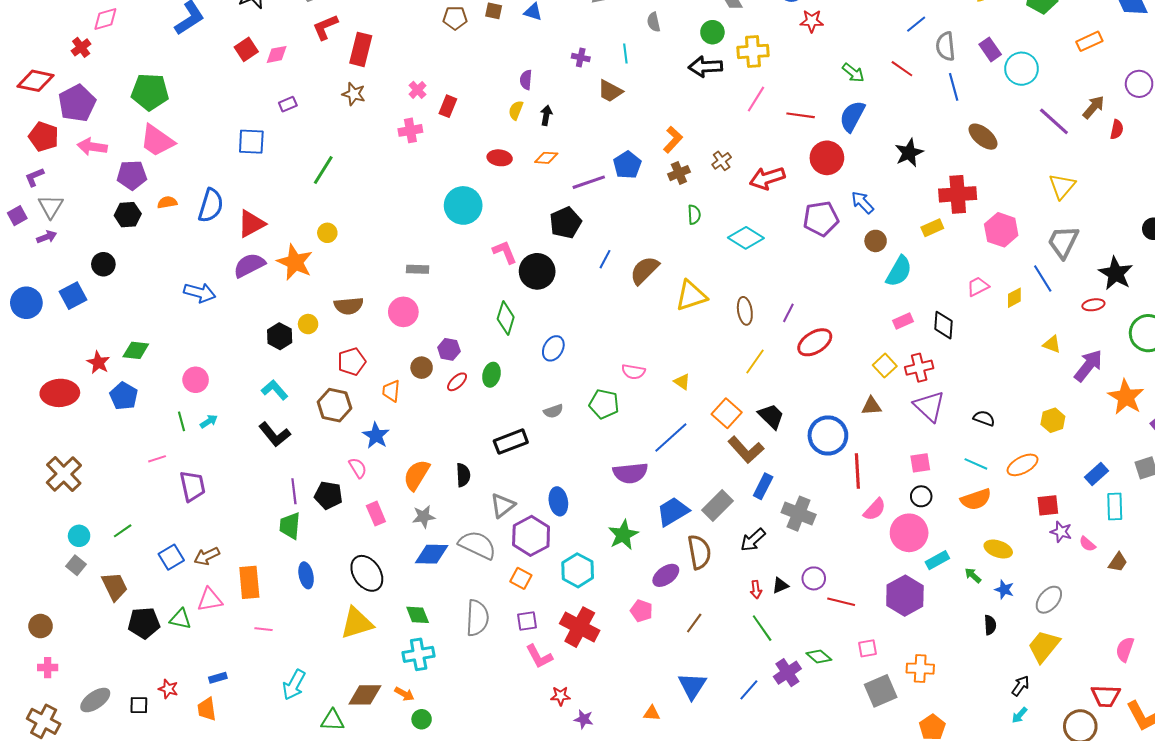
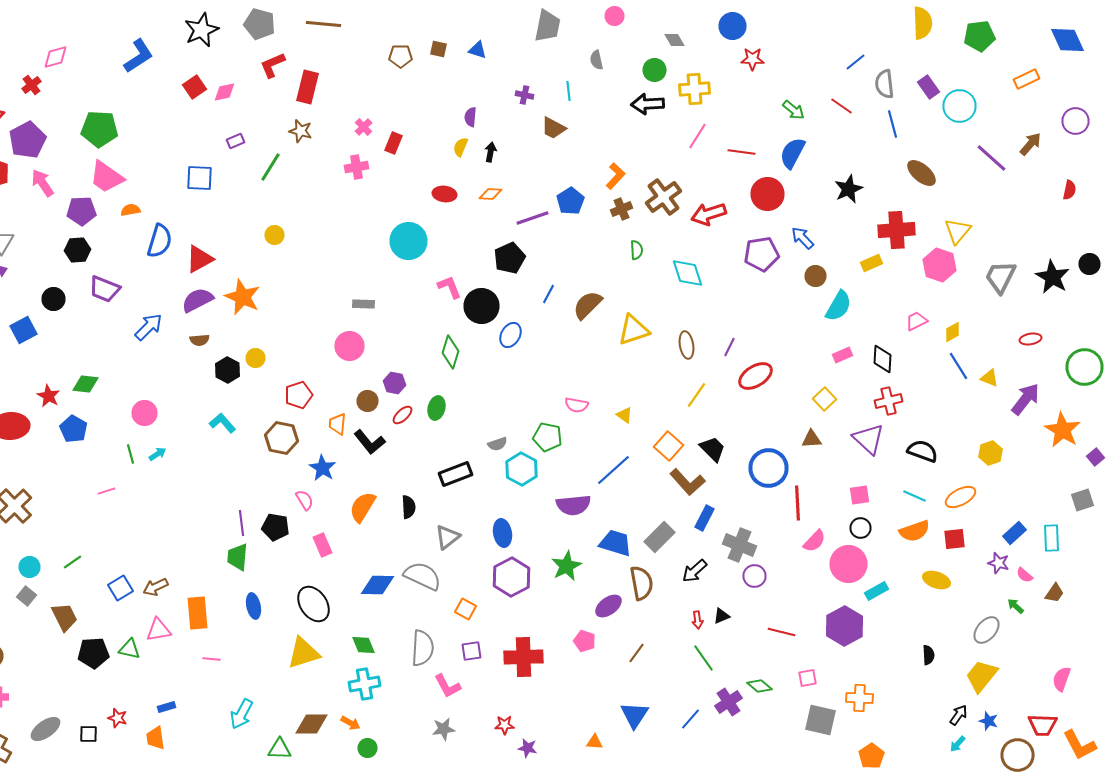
red semicircle: (1117, 129) -> (1070, 190), moved
pink arrow: (92, 147) -> (42, 183), turned 48
brown cross: (722, 161) -> (664, 197), size x1.8
green line: (323, 170) -> (270, 167), moved
yellow triangle: (1062, 186) -> (958, 231), moved
orange semicircle: (167, 202) -> (130, 210), moved
yellow circle: (327, 233) -> (274, 235), moved
cyan diamond: (746, 238) -> (688, 273), turned 40
black star: (1116, 273) -> (1052, 277), moved
blue line: (1043, 278) -> (958, 366), moved
blue arrow: (200, 293) -> (148, 327), turned -60
brown semicircle: (349, 306) -> (200, 340), moved, size x0.7
blue ellipse: (553, 348) -> (510, 335), moved
red cross: (919, 368) -> (888, 401), moved
black semicircle: (984, 418) -> (922, 451), size x1.4
black L-shape: (275, 434) -> (370, 442), moved
blue rectangle: (1097, 474) -> (1014, 533), moved
purple trapezoid: (193, 486) -> (104, 289), moved, turned 124
red square: (1048, 505) -> (954, 539), moved
blue trapezoid: (673, 512) -> (616, 543), turned 48
gray star: (424, 517) -> (444, 729), moved
purple hexagon: (531, 536) -> (512, 577), moved
cyan hexagon: (578, 570) -> (522, 469), moved
green arrow: (973, 575) -> (1016, 606), moved
purple circle: (814, 578) -> (754, 576), moved
blue star: (1004, 590) -> (988, 721), moved
red cross: (580, 627) -> (524, 657), turned -30
pink L-shape: (539, 656) -> (448, 686), moved
gray square: (881, 691) -> (820, 720), turned 36

